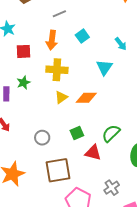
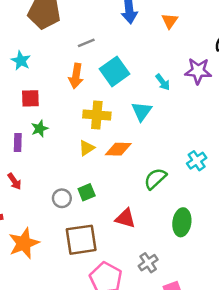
cyan square: (82, 36) -> (115, 71), size x1.6
red square: (24, 51) -> (30, 98), moved
yellow cross: (57, 70) -> (97, 115), moved
green square: (77, 133) -> (87, 192), moved
green semicircle: (111, 133) -> (155, 179), moved

